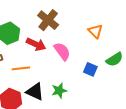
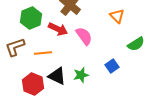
blue square: (90, 69) -> (112, 66), moved, turned 32

